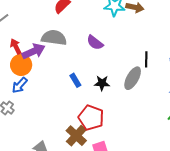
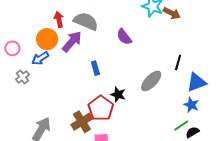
red arrow: (16, 46) -> (59, 20), moved
purple arrow: (33, 51) -> (72, 42), moved, turned -40
black line: (146, 59) -> (178, 63), moved
black star: (102, 83) -> (118, 94), moved

